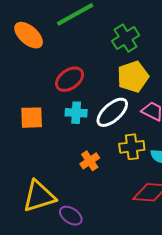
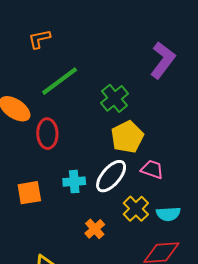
red ellipse: (70, 79) -> (47, 134), moved, turned -48
yellow cross: (132, 147) -> (136, 209), turned -30

